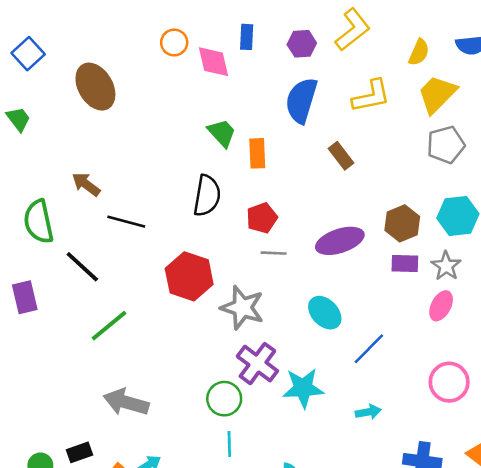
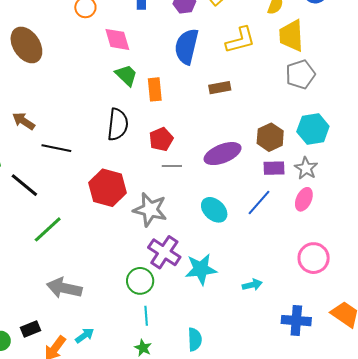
pink diamond: (214, 62) -> (117, 39), moved
yellow trapezoid: (437, 94) -> (291, 36), turned -44
brown rectangle: (341, 156) -> (220, 88), turned -60
blue line: (369, 349) -> (259, 203), moved

